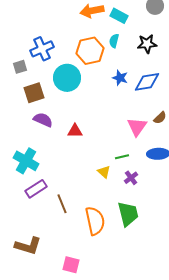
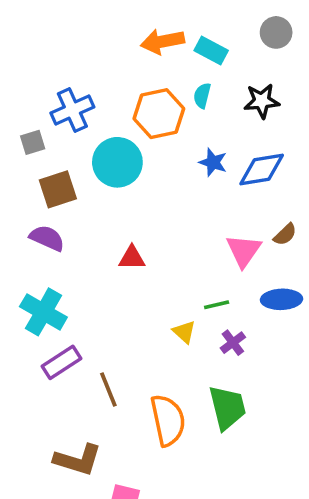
purple semicircle: (43, 120) -> (47, 238), moved
brown L-shape: (28, 246) -> (78, 460), moved

